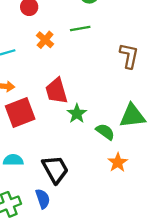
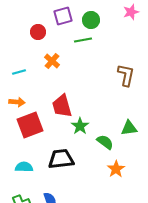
green line: (80, 28) -> (83, 40), moved
green triangle: (132, 116) -> (129, 128), size x0.7
black trapezoid: (55, 169) -> (61, 159), moved, turned -68

